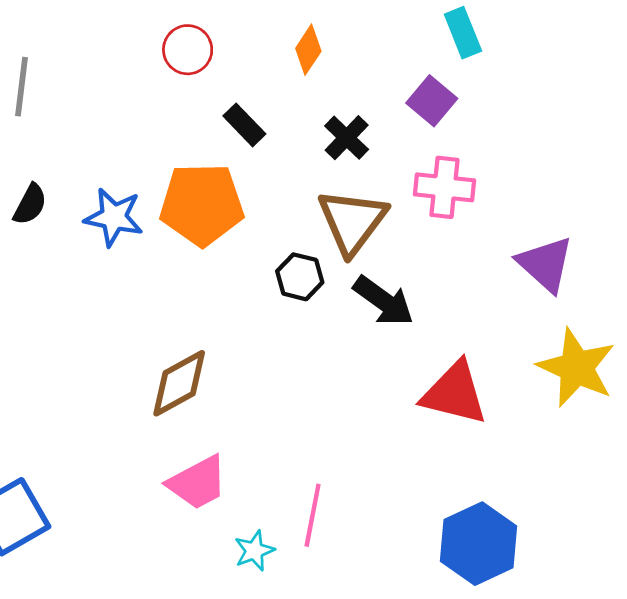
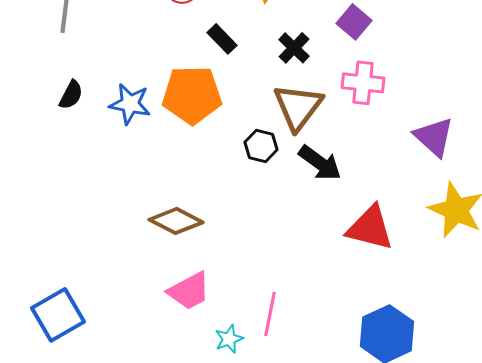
brown diamond: (179, 383) -> (176, 221), turned 56

